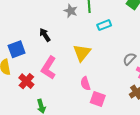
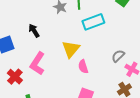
cyan rectangle: (104, 25) -> (93, 22), size x1.5
pink semicircle: (85, 84) -> (83, 67), moved

